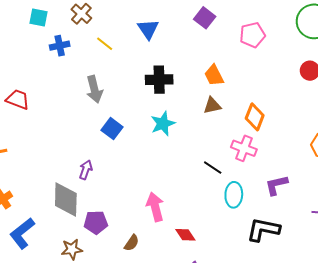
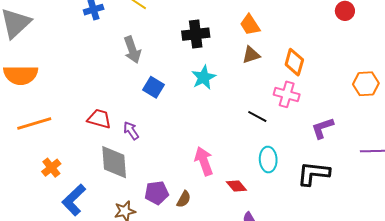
red trapezoid: (18, 99) -> (99, 119), moved
purple arrow: (86, 170) -> (131, 131), turned -48
cyan ellipse: (234, 195) -> (268, 160), moved
purple pentagon: (96, 222) -> (157, 193), moved

